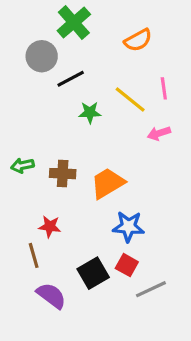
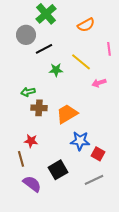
pink line: (164, 88) -> (109, 49), moved
green arrow: (22, 165) -> (28, 92), moved
red square: (127, 265) -> (98, 154), moved

